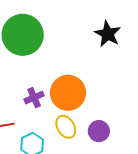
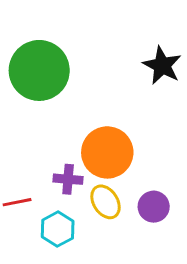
purple cross: (34, 98) -> (68, 179), moved, turned 30

